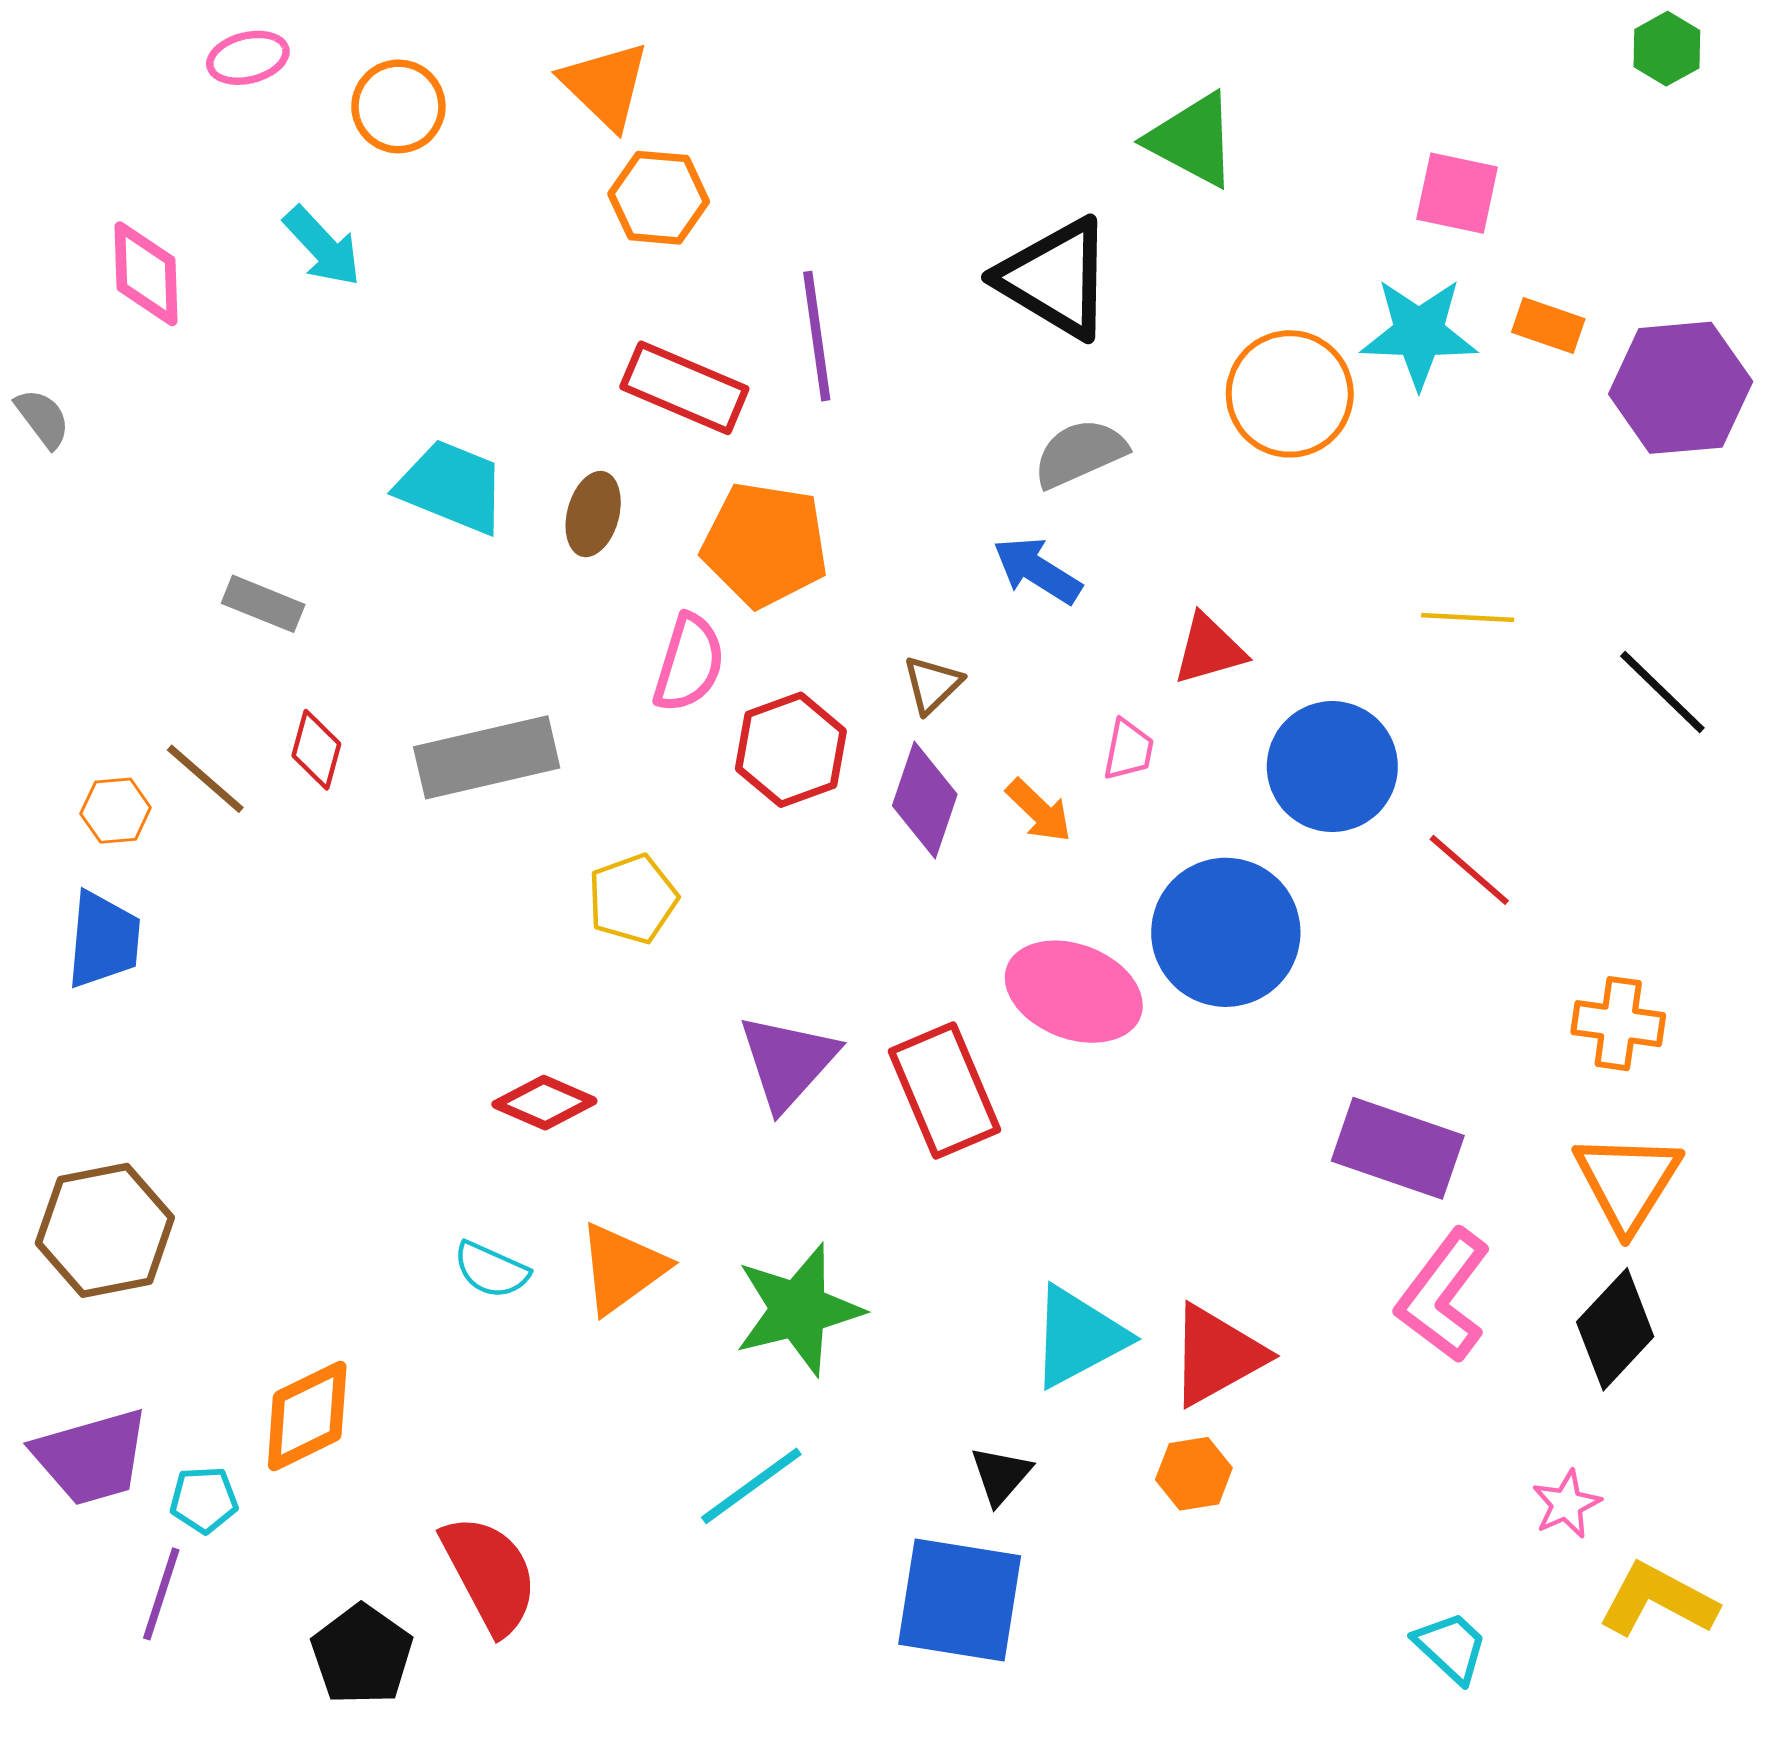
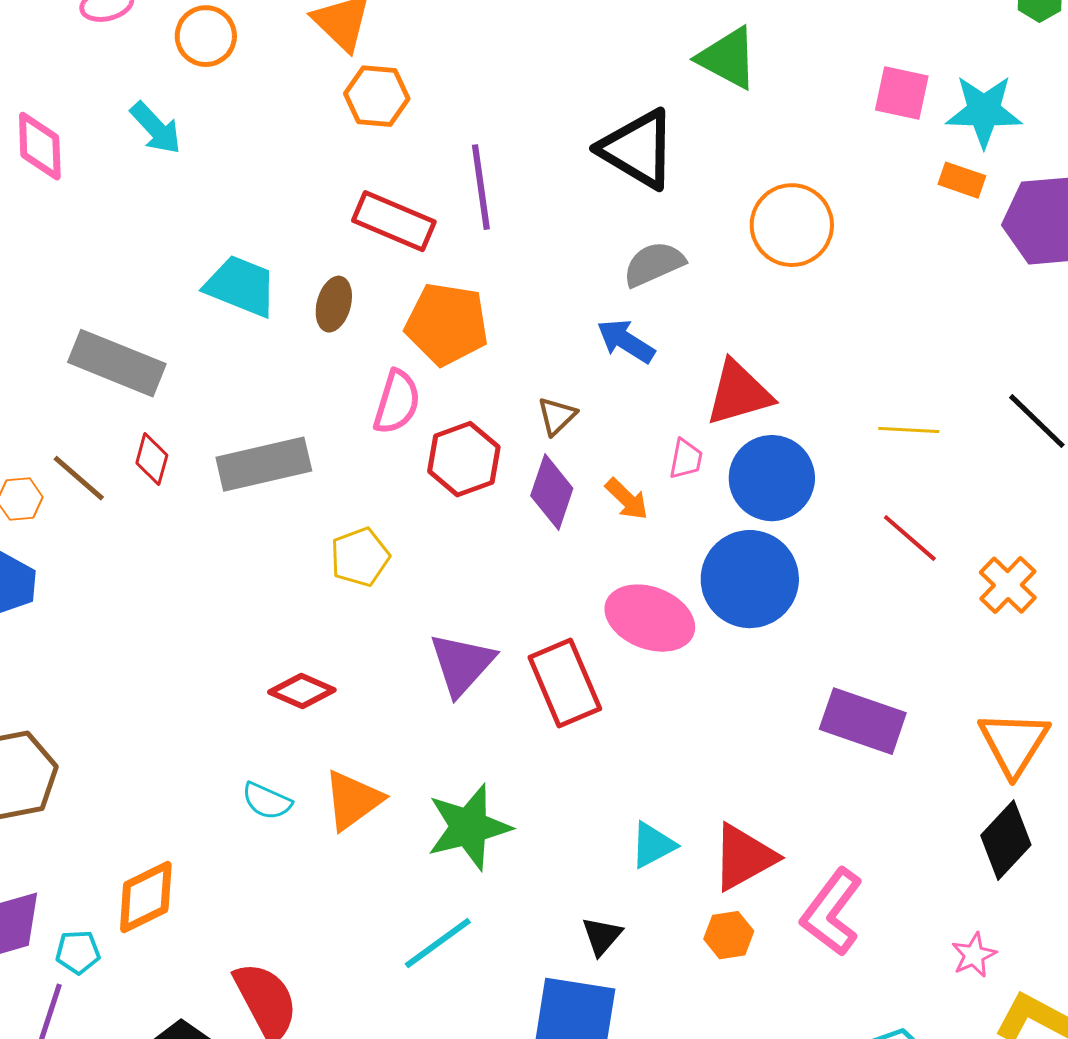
cyan star: (1419, 333) -> (984, 111), moved
gray rectangle: (263, 604) -> (117, 363), size x1.8
yellow line: (1468, 617) -> (909, 430), moved
red triangle: (1209, 649) -> (739, 393), size x1.4
blue circle: (1332, 767) -> (772, 478), moved
orange cross: (1618, 1024) -> (1008, 585), moved, turned 36
pink L-shape: (1443, 1296) -> (832, 912), moved
cyan triangle: (1078, 1337) -> (653, 845), size x0.7

